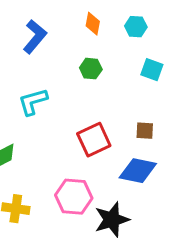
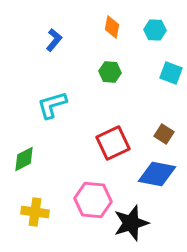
blue L-shape: (35, 37) -> (54, 40), size x0.7
brown square: (145, 131) -> (164, 134), turned 30

